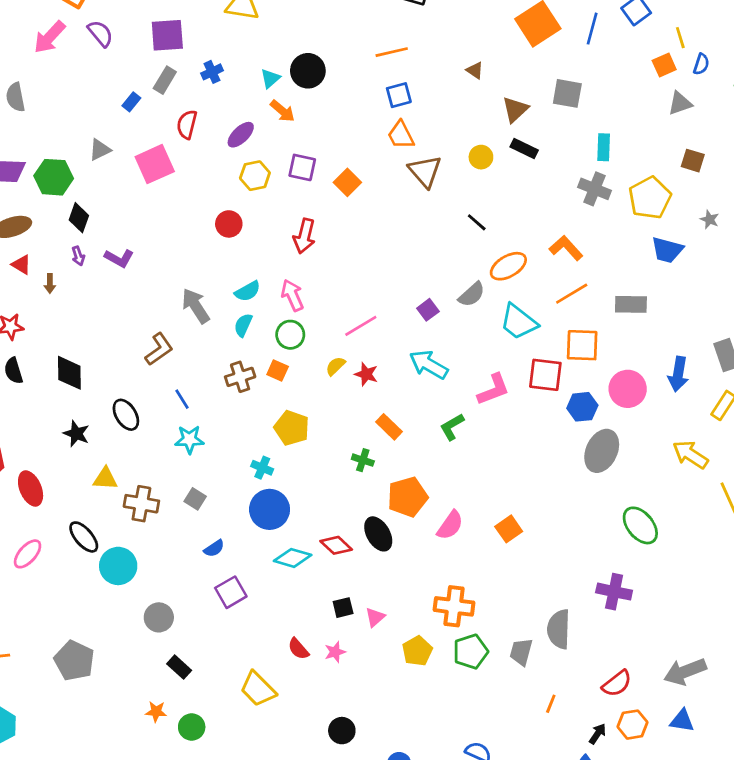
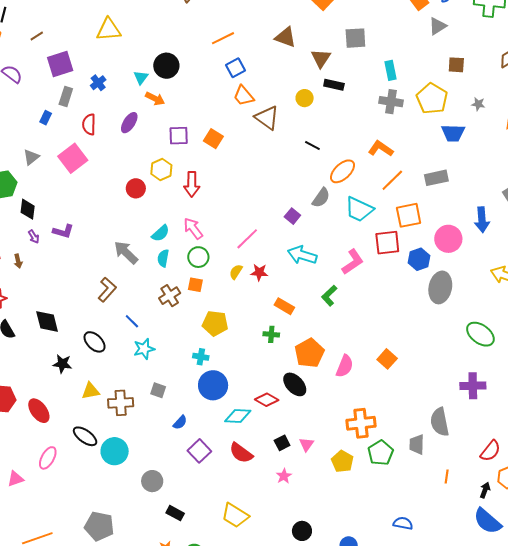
brown triangle: (475, 70) -> (286, 37), size x1.6
yellow hexagon: (255, 176) -> (161, 169), moved
red semicircle: (298, 649) -> (241, 453), moved, size x1.4

